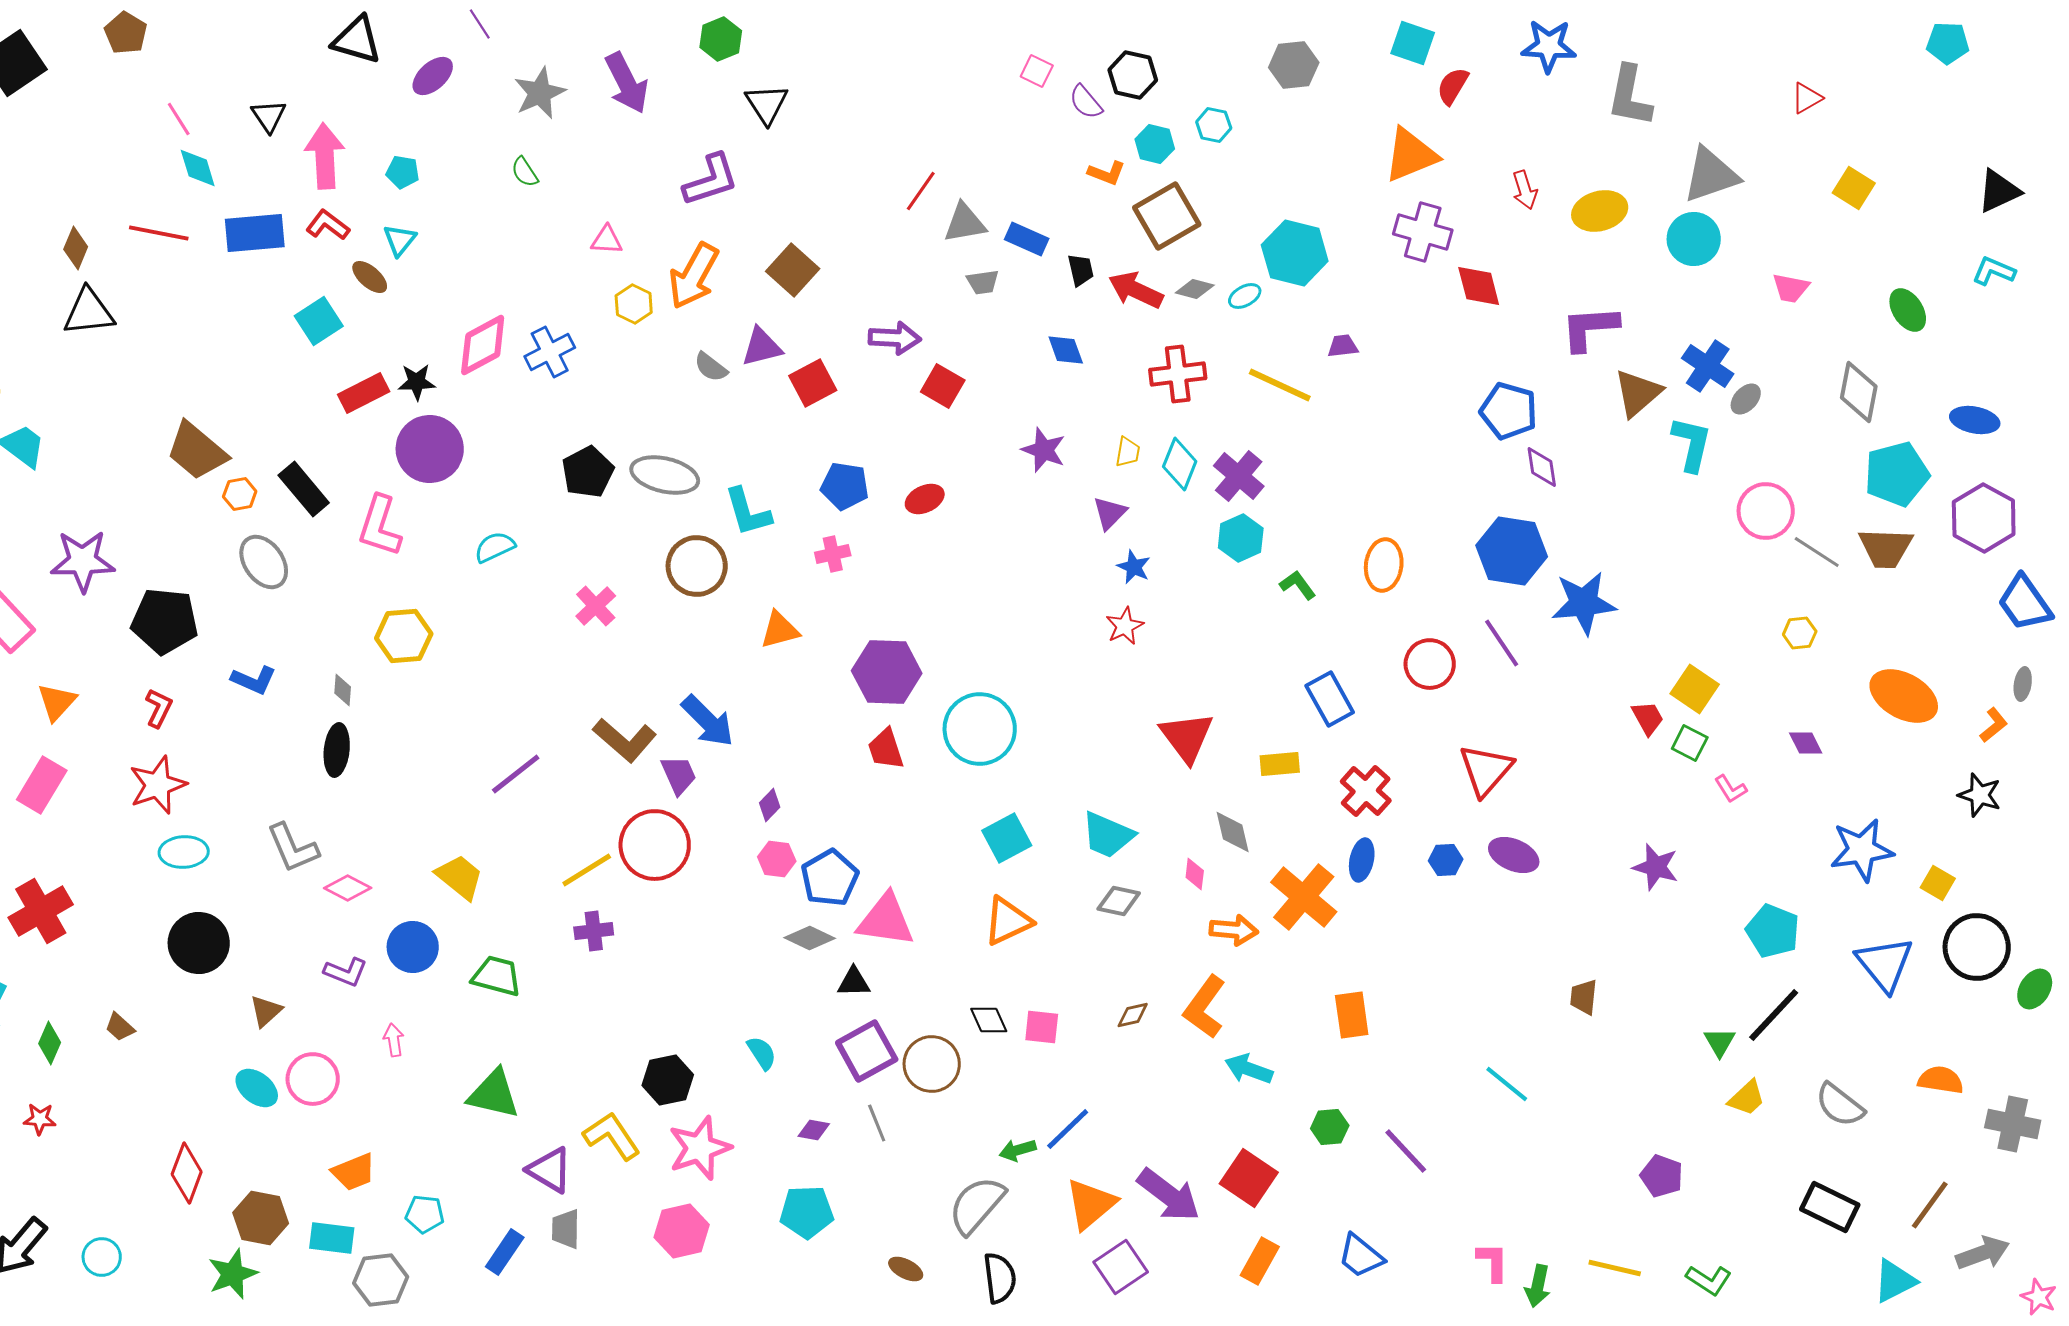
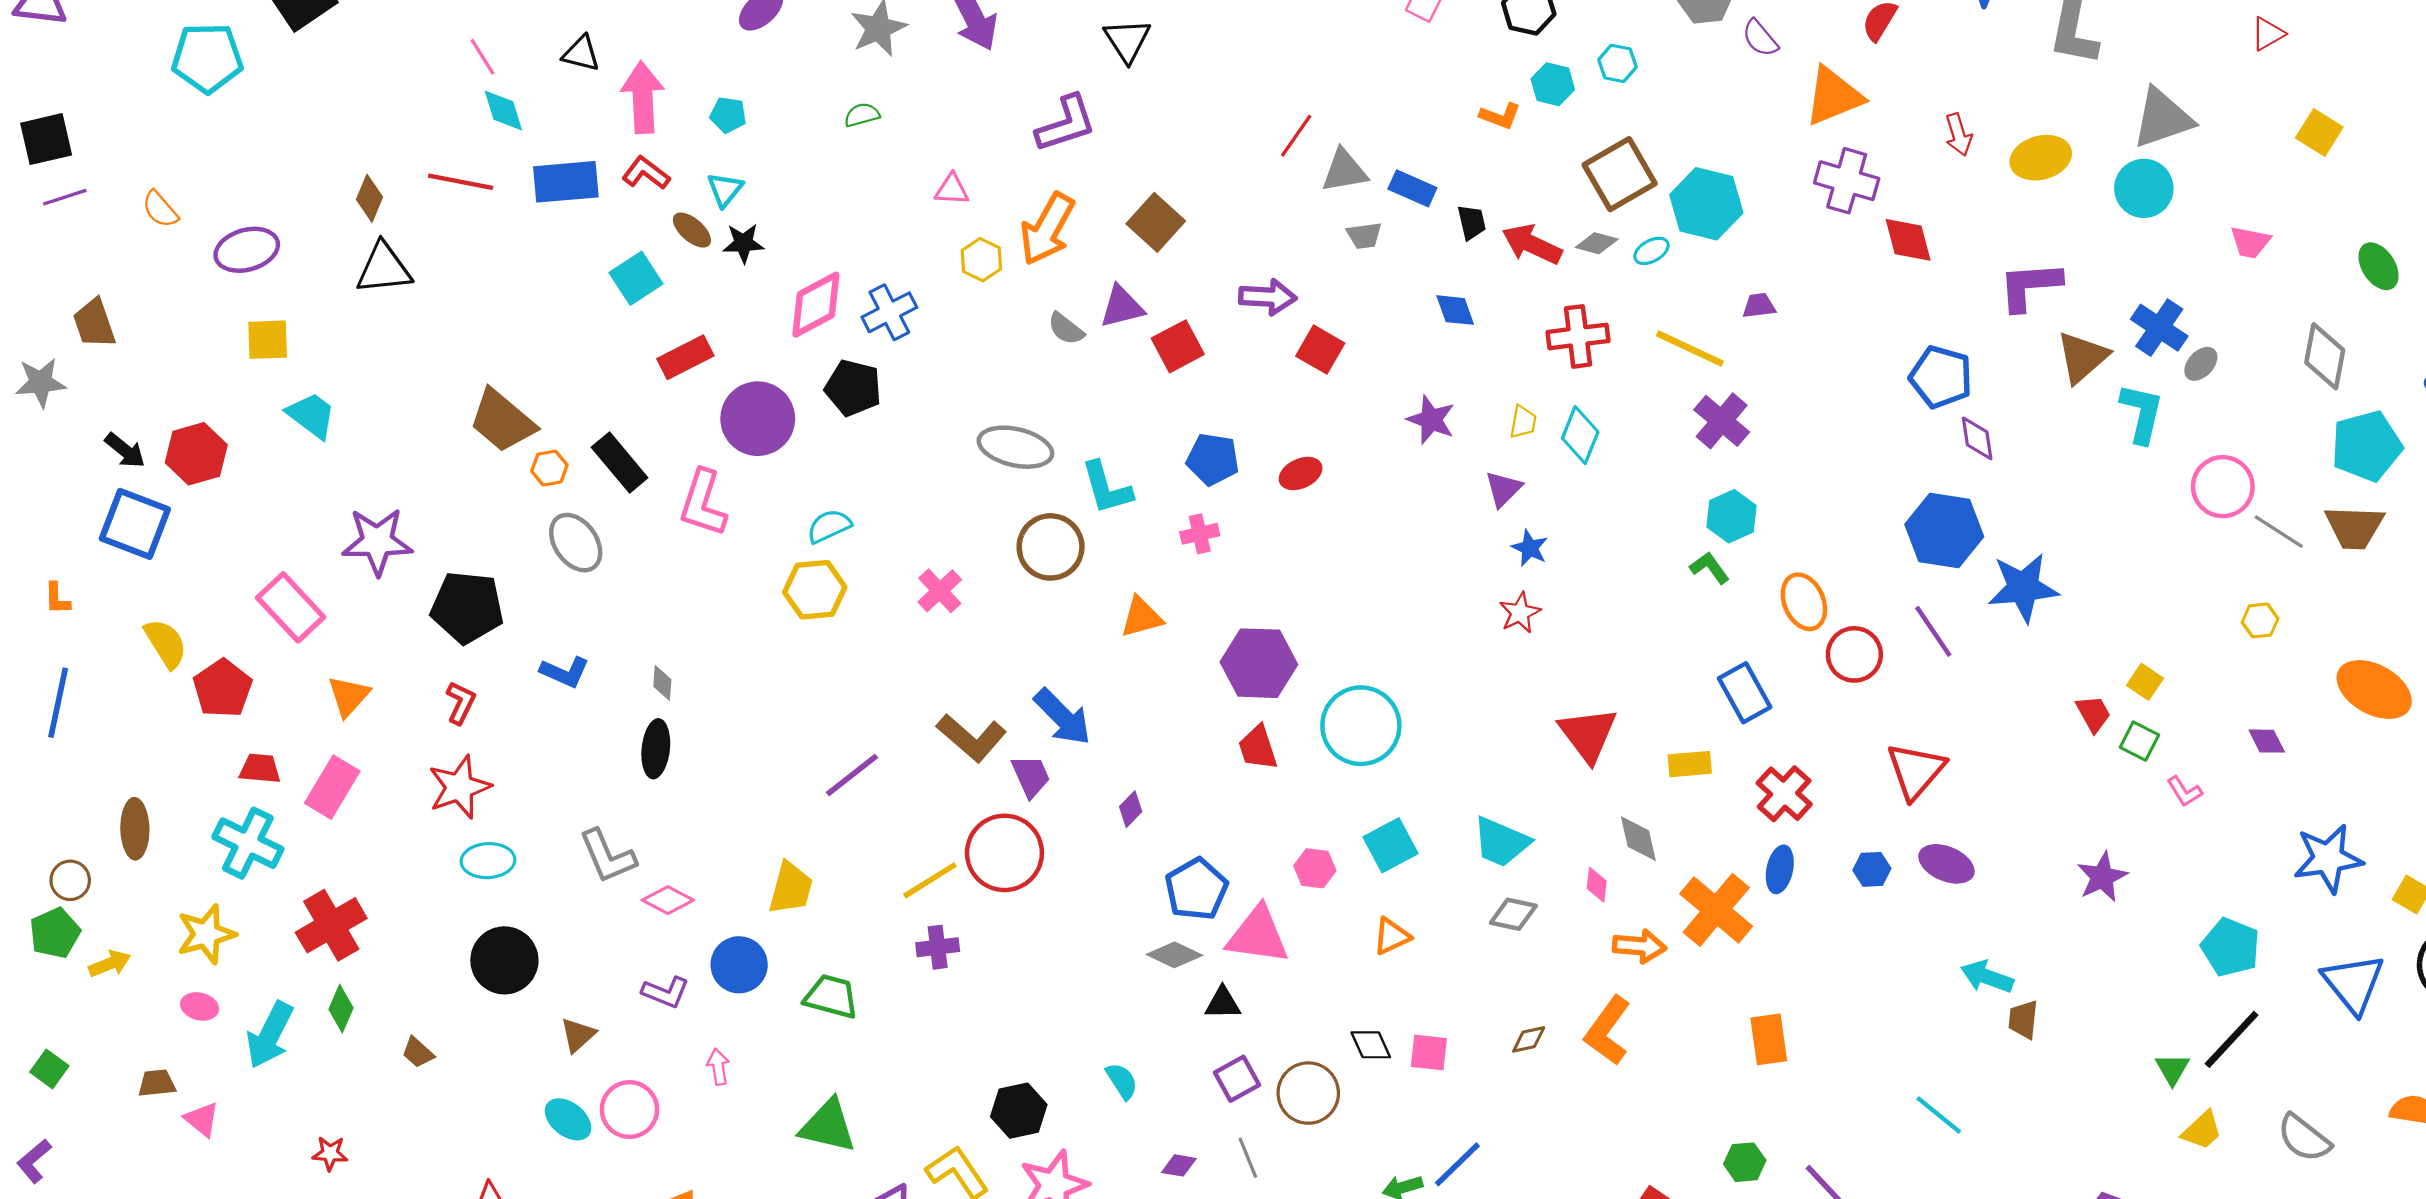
purple semicircle: (1086, 102) -> (1760, 38), moved
black triangle: (269, 116) -> (581, 53), turned -42
green semicircle: (525, 172) -> (862, 115), turned 108
brown square: (1167, 216) -> (1620, 174), moved
black star: (417, 382) -> (743, 243), moved
black pentagon: (588, 472) -> (853, 388), moved, turned -30
purple cross: (1239, 476) -> (1722, 421), moved
cyan hexagon: (1241, 538) -> (1732, 516), moved
orange ellipse: (1384, 565) -> (1804, 602), moved, turned -30
yellow hexagon: (404, 636) -> (815, 590), moved
yellow square: (1695, 689) -> (2145, 682), size x0.7
pink hexagon: (777, 859) -> (1315, 868), moved
purple star: (1656, 867) -> (2102, 877), turned 30
yellow trapezoid: (460, 877) -> (791, 888), turned 66
orange triangle: (1008, 921) -> (1392, 936), size x0.7
green diamond: (50, 1043) -> (341, 1009), moved
purple square: (867, 1051) -> (1237, 1079), size x0.7
cyan arrow: (1249, 1069) -> (1987, 977), moved

